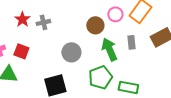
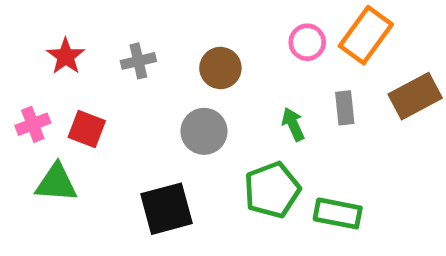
red star: (22, 19) -> (66, 56), moved
brown circle: (95, 25) -> (220, 68), moved
green arrow: (109, 49) -> (293, 124), size x0.6

